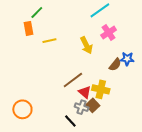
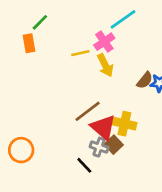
pink cross: (109, 33) -> (104, 42), moved
yellow line: (49, 41) -> (80, 53), moved
brown semicircle: (115, 65) -> (145, 80), moved
red triangle: (85, 92) -> (103, 127), size x1.5

